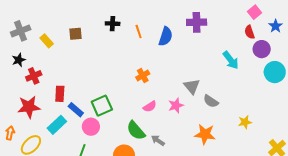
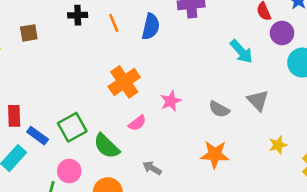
orange cross: (143, 76) -> (124, 82), size x1.6
gray triangle: (192, 86) -> (258, 100), moved
pink star: (176, 105) -> (171, 101), moved
yellow star: (245, 122) -> (278, 145), moved
pink circle: (91, 127) -> (69, 171), moved
green semicircle: (136, 131) -> (107, 146), moved

